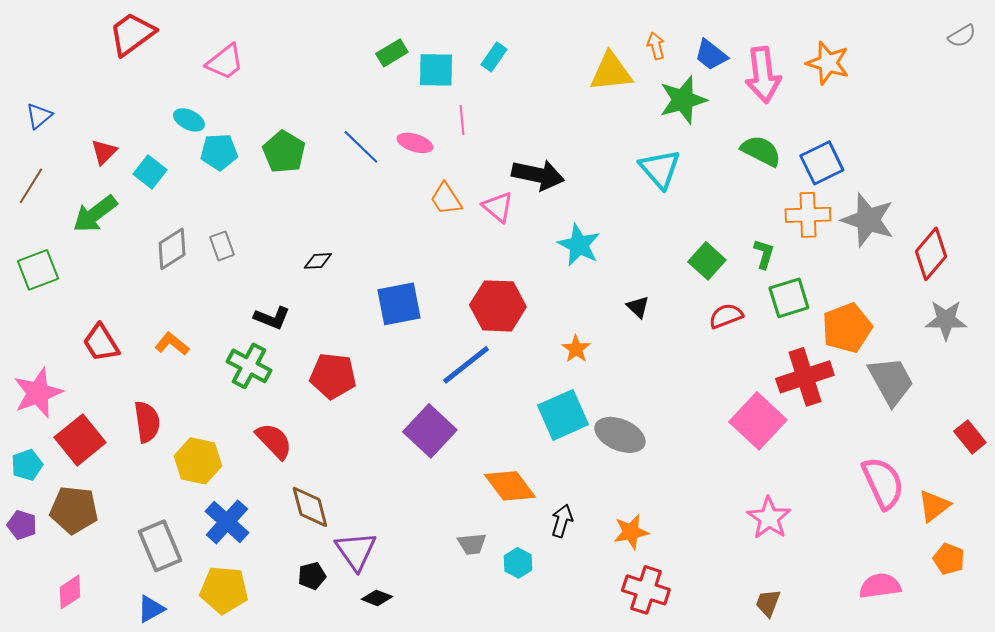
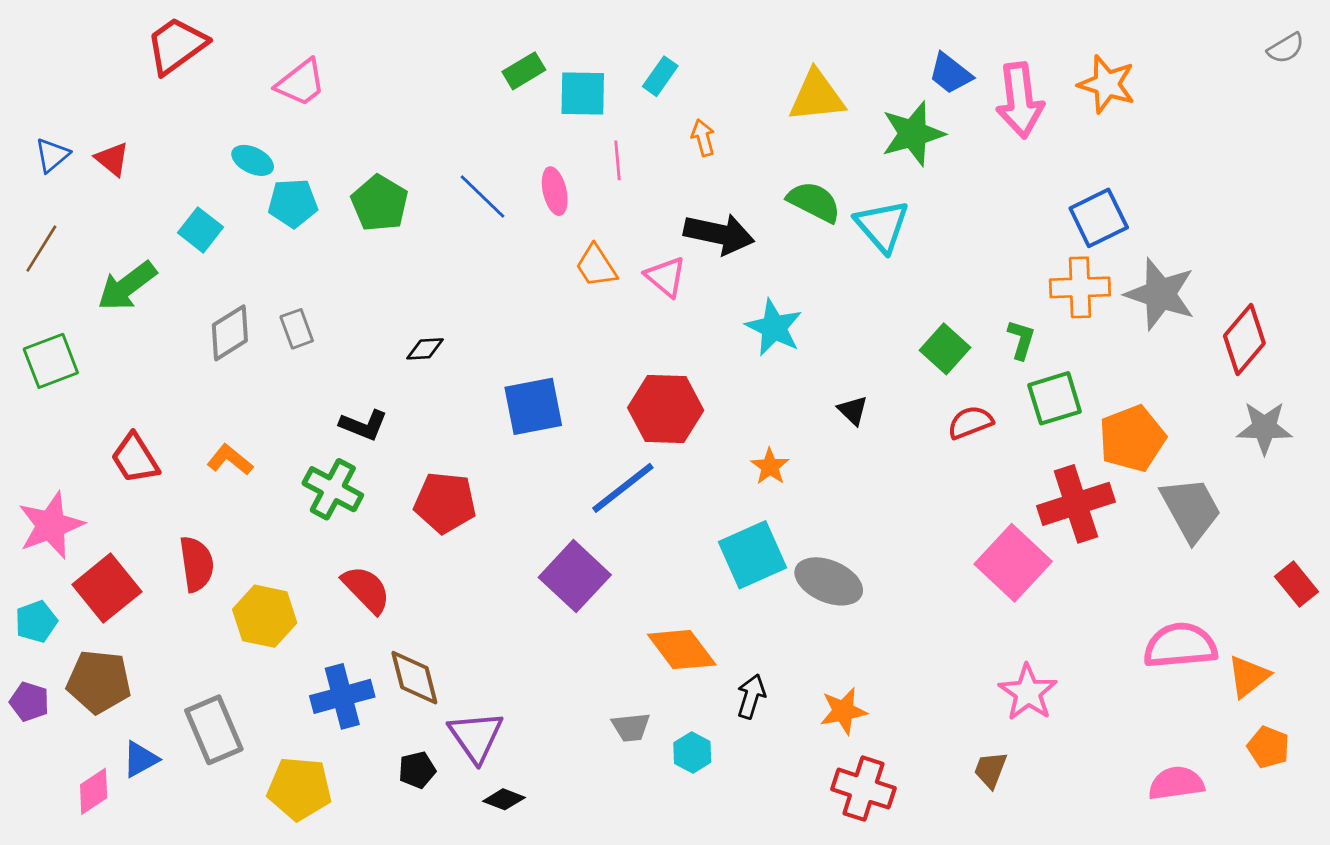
orange arrow: (656, 46) -> (703, 138), moved
pink ellipse: (415, 143) -> (555, 191), turned 60
green semicircle: (761, 151) -> (814, 202), moved
red triangle: (104, 152) -> (112, 159), moved, turned -36
pink semicircle: (883, 483) -> (1180, 646), turned -70
blue cross: (227, 522) -> (342, 696), moved, turned 33
brown trapezoid: (768, 603) -> (990, 770), moved
blue triangle: (151, 609) -> (140, 759), moved

